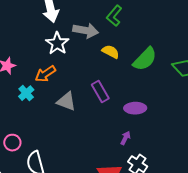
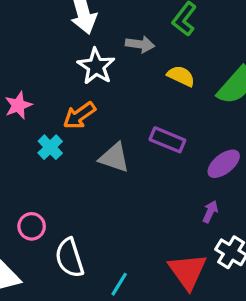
gray arrow: (86, 31) -> (140, 44), size x0.7
purple rectangle: (100, 92) -> (167, 140), turned -35
purple ellipse: (135, 108) -> (224, 164), turned -35

